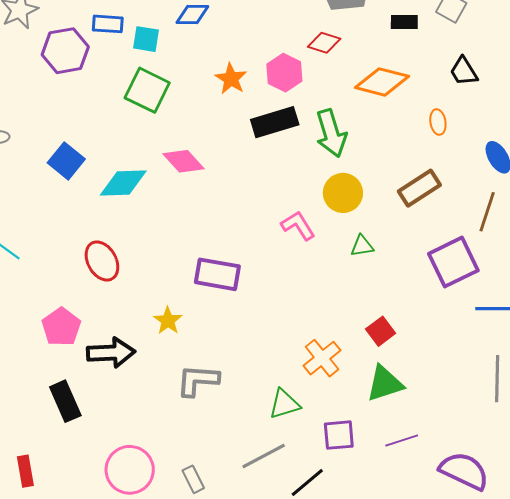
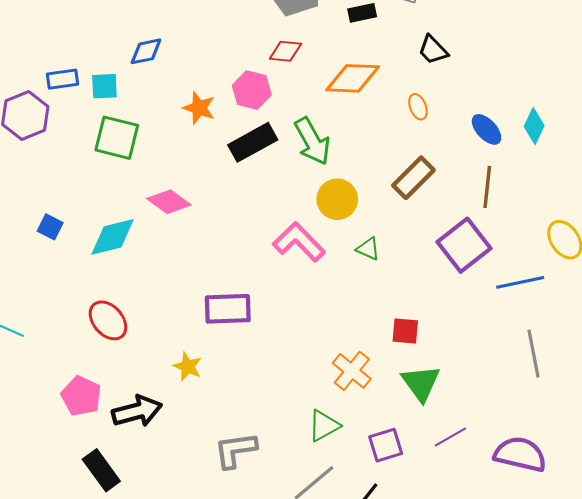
blue square: (66, 161) -> (50, 227), size x0.7
pink L-shape: (298, 226) -> (299, 242), size x1.4
green triangle: (362, 246) -> (368, 249), turned 45
red square: (381, 331) -> (405, 331), turned -36
gray L-shape: (198, 380) -> (235, 450), moved
green triangle: (385, 383) -> (421, 383), turned -36

